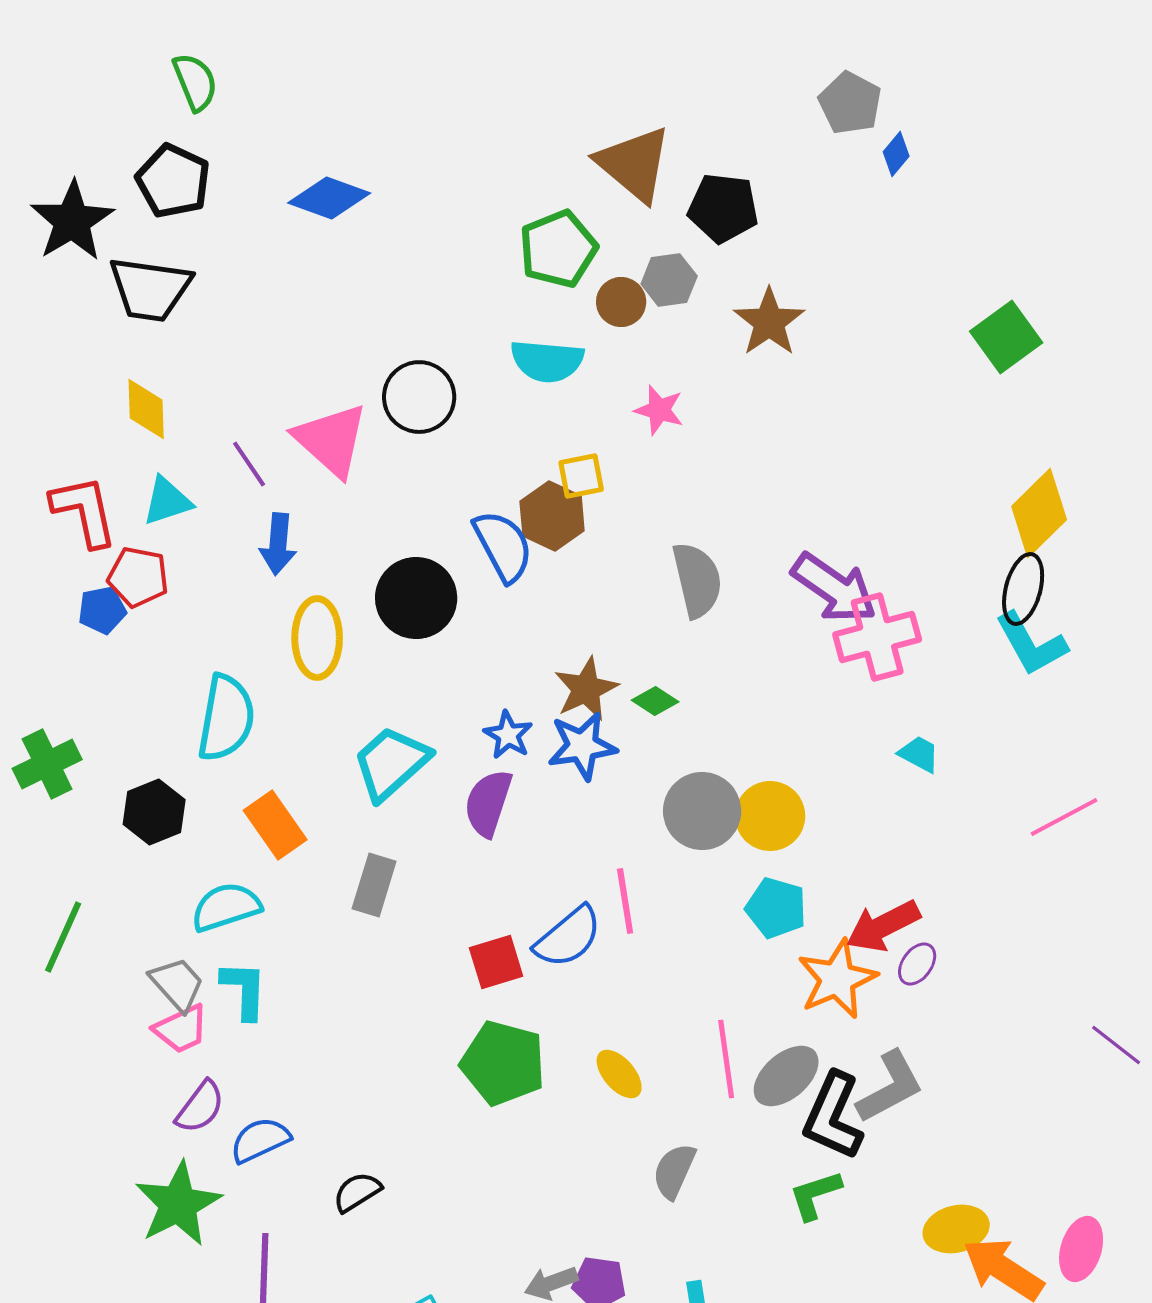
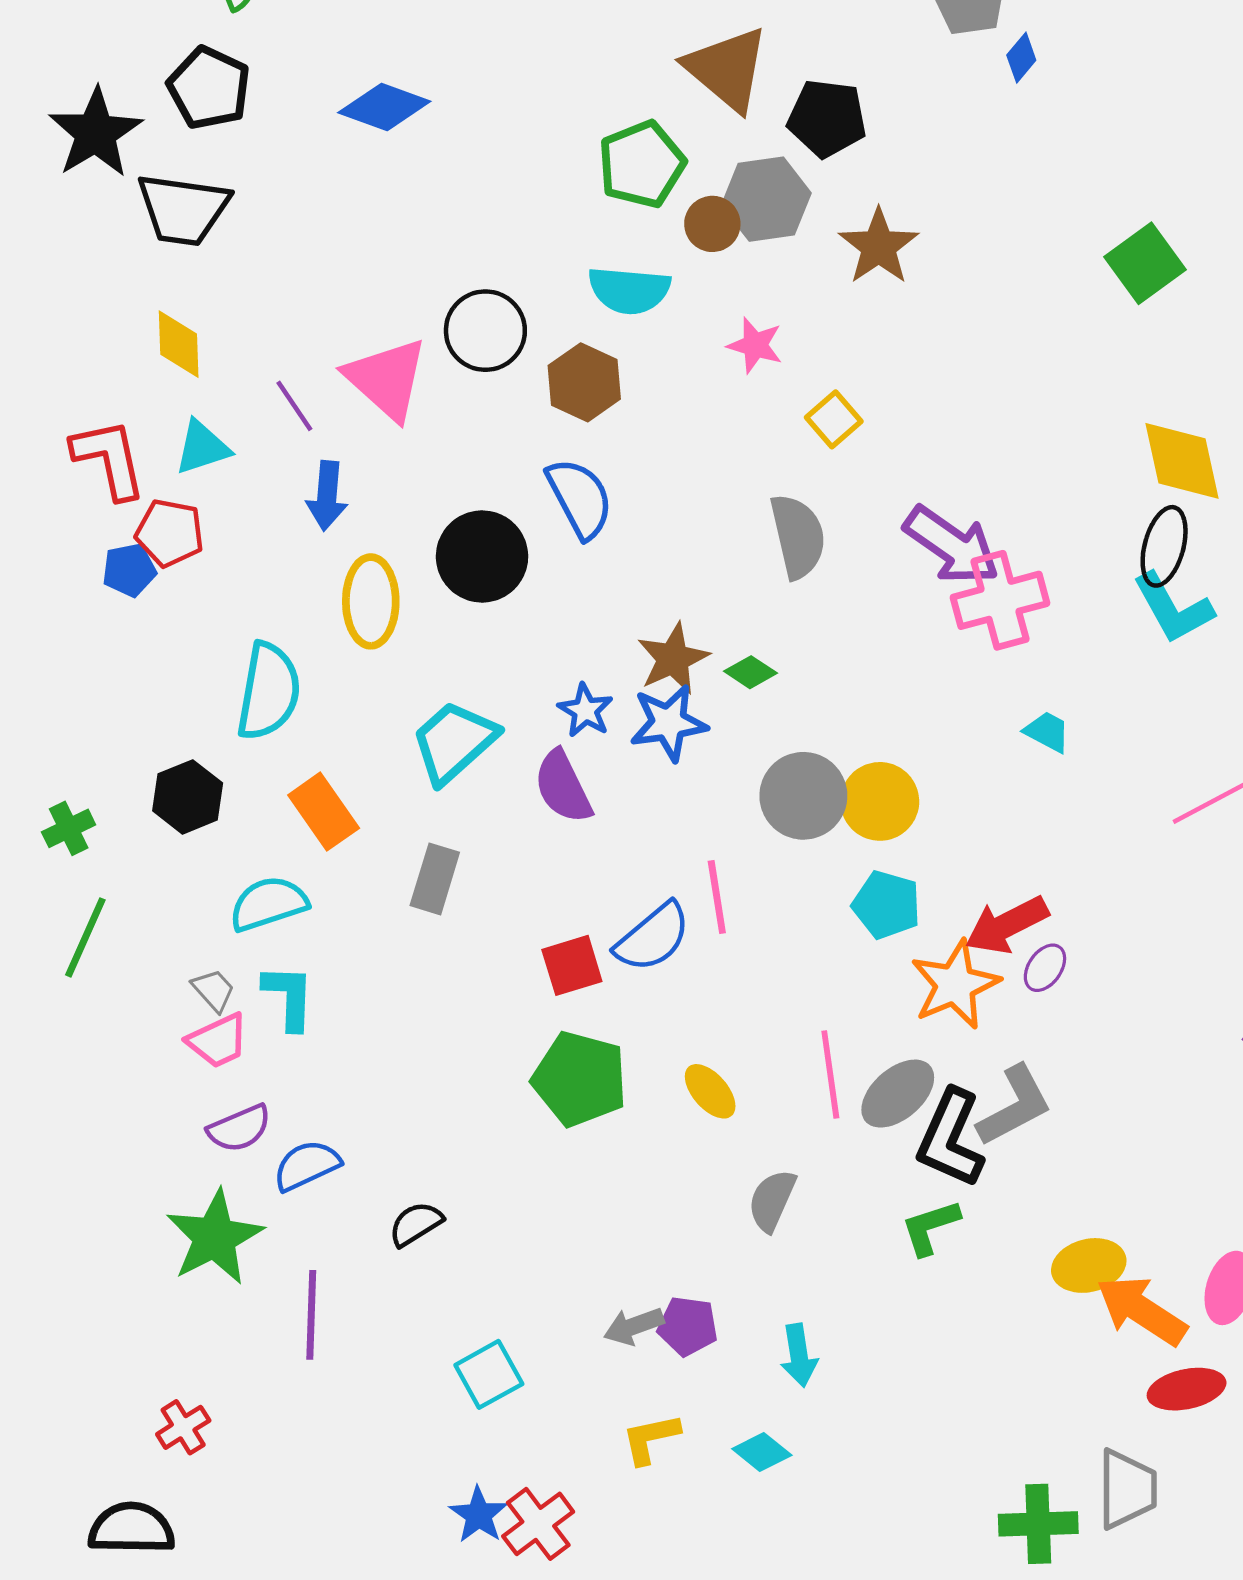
gray hexagon: (669, 280) -> (766, 199), size x1.4
yellow square: (581, 476) -> (834, 419), moved, turned -30
yellow diamond: (1039, 513) -> (1182, 461), turned -58
brown hexagon: (552, 516) -> (584, 382), moved
green cross: (47, 764) -> (69, 828), moved, size x0.7
purple semicircle: (488, 803) -> (563, 787), turned -44
gray trapezoid: (177, 984) -> (213, 990), size x0.7
purple semicircle: (200, 1107) -> (239, 1128), turned 30

